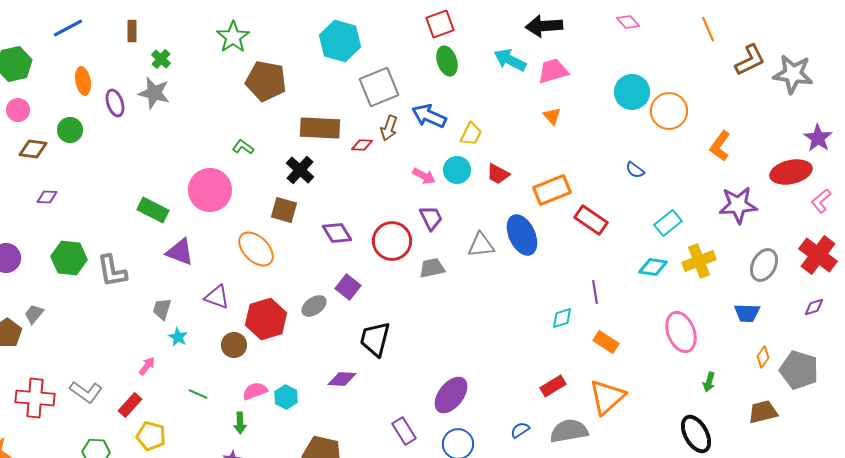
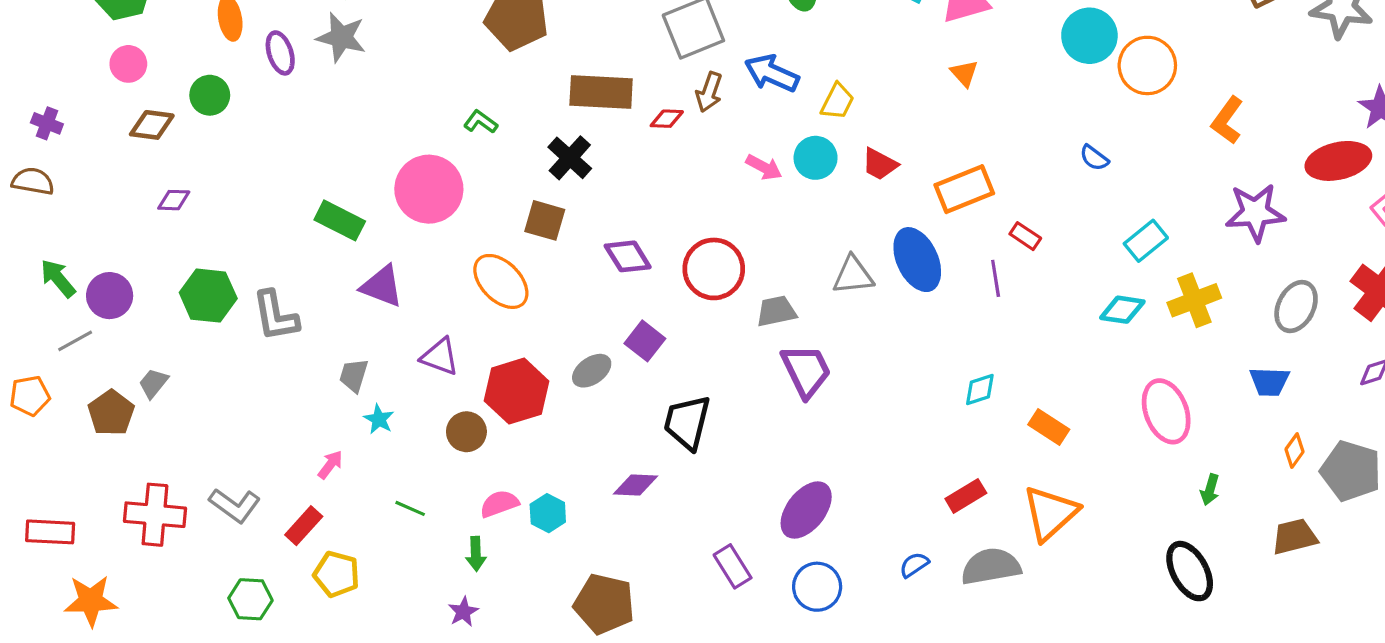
purple trapezoid: (431, 218) -> (806, 371), moved, size x1.4
red rectangle: (591, 220) -> (1025, 236), size x0.6
purple line: (595, 292) -> (996, 278), moved

